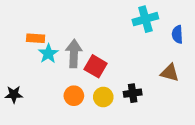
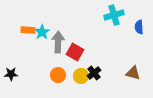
cyan star: (48, 54) -> (42, 32), moved
brown triangle: (170, 73) -> (133, 73), moved
black cross: (133, 93) -> (94, 73), moved, turned -32

